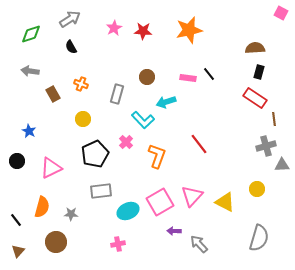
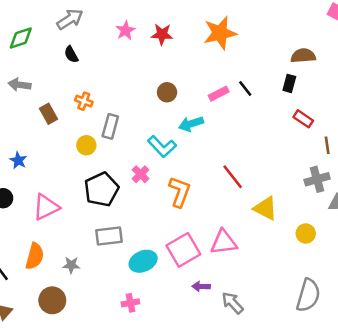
black rectangle: (259, 72) -> (289, 83), moved
pink rectangle: (188, 78) -> (219, 94), turned -35
gray rectangle: (117, 94) -> (110, 126), moved
red rectangle: (255, 98) -> (303, 119), size x0.7
pink triangle: (192, 196) -> (224, 242), turned 40
yellow triangle: (225, 202) -> (265, 208), moved

